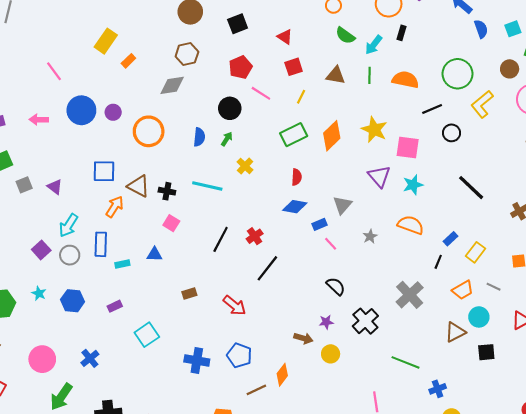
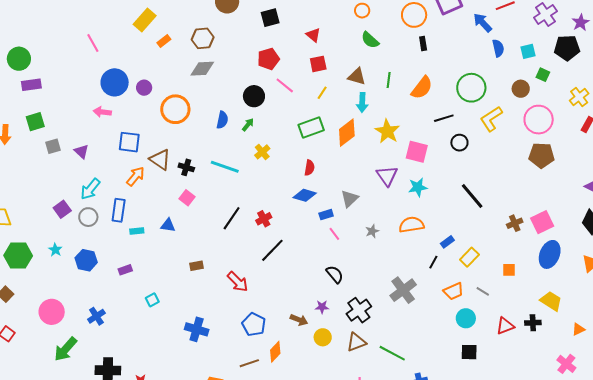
black rectangle: (402, 33) -> (423, 43), turned -32
cyan arrow: (374, 45) -> (362, 103), moved, turned -42
brown hexagon: (187, 54) -> (203, 38), moved
orange semicircle: (405, 80) -> (422, 88), turned 110
pink arrow: (39, 120) -> (102, 112), moved
orange semicircle: (411, 225) -> (411, 225), turned -35
brown triangle: (455, 332) -> (356, 342), moved
cyan square: (147, 335) -> (152, 300), size x0.6
blue pentagon: (239, 355) -> (254, 324), moved

